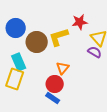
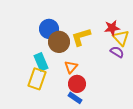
red star: (80, 22) -> (112, 28), moved
blue circle: (16, 28) -> (49, 29), moved
orange triangle: (63, 68) -> (71, 67), moved

